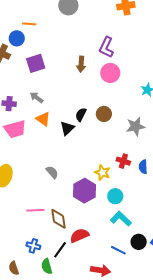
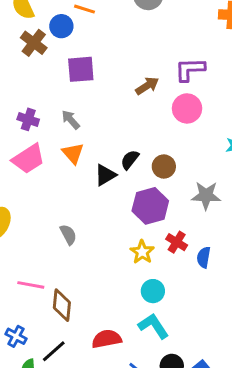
purple L-shape: (106, 47) -> (190, 69), turned 50
brown arrow: (81, 64) -> (147, 86), turned -140
pink trapezoid: (15, 129) -> (28, 159), turned -30
purple hexagon: (84, 191) -> (150, 206), moved
red semicircle: (79, 236) -> (107, 339), moved

